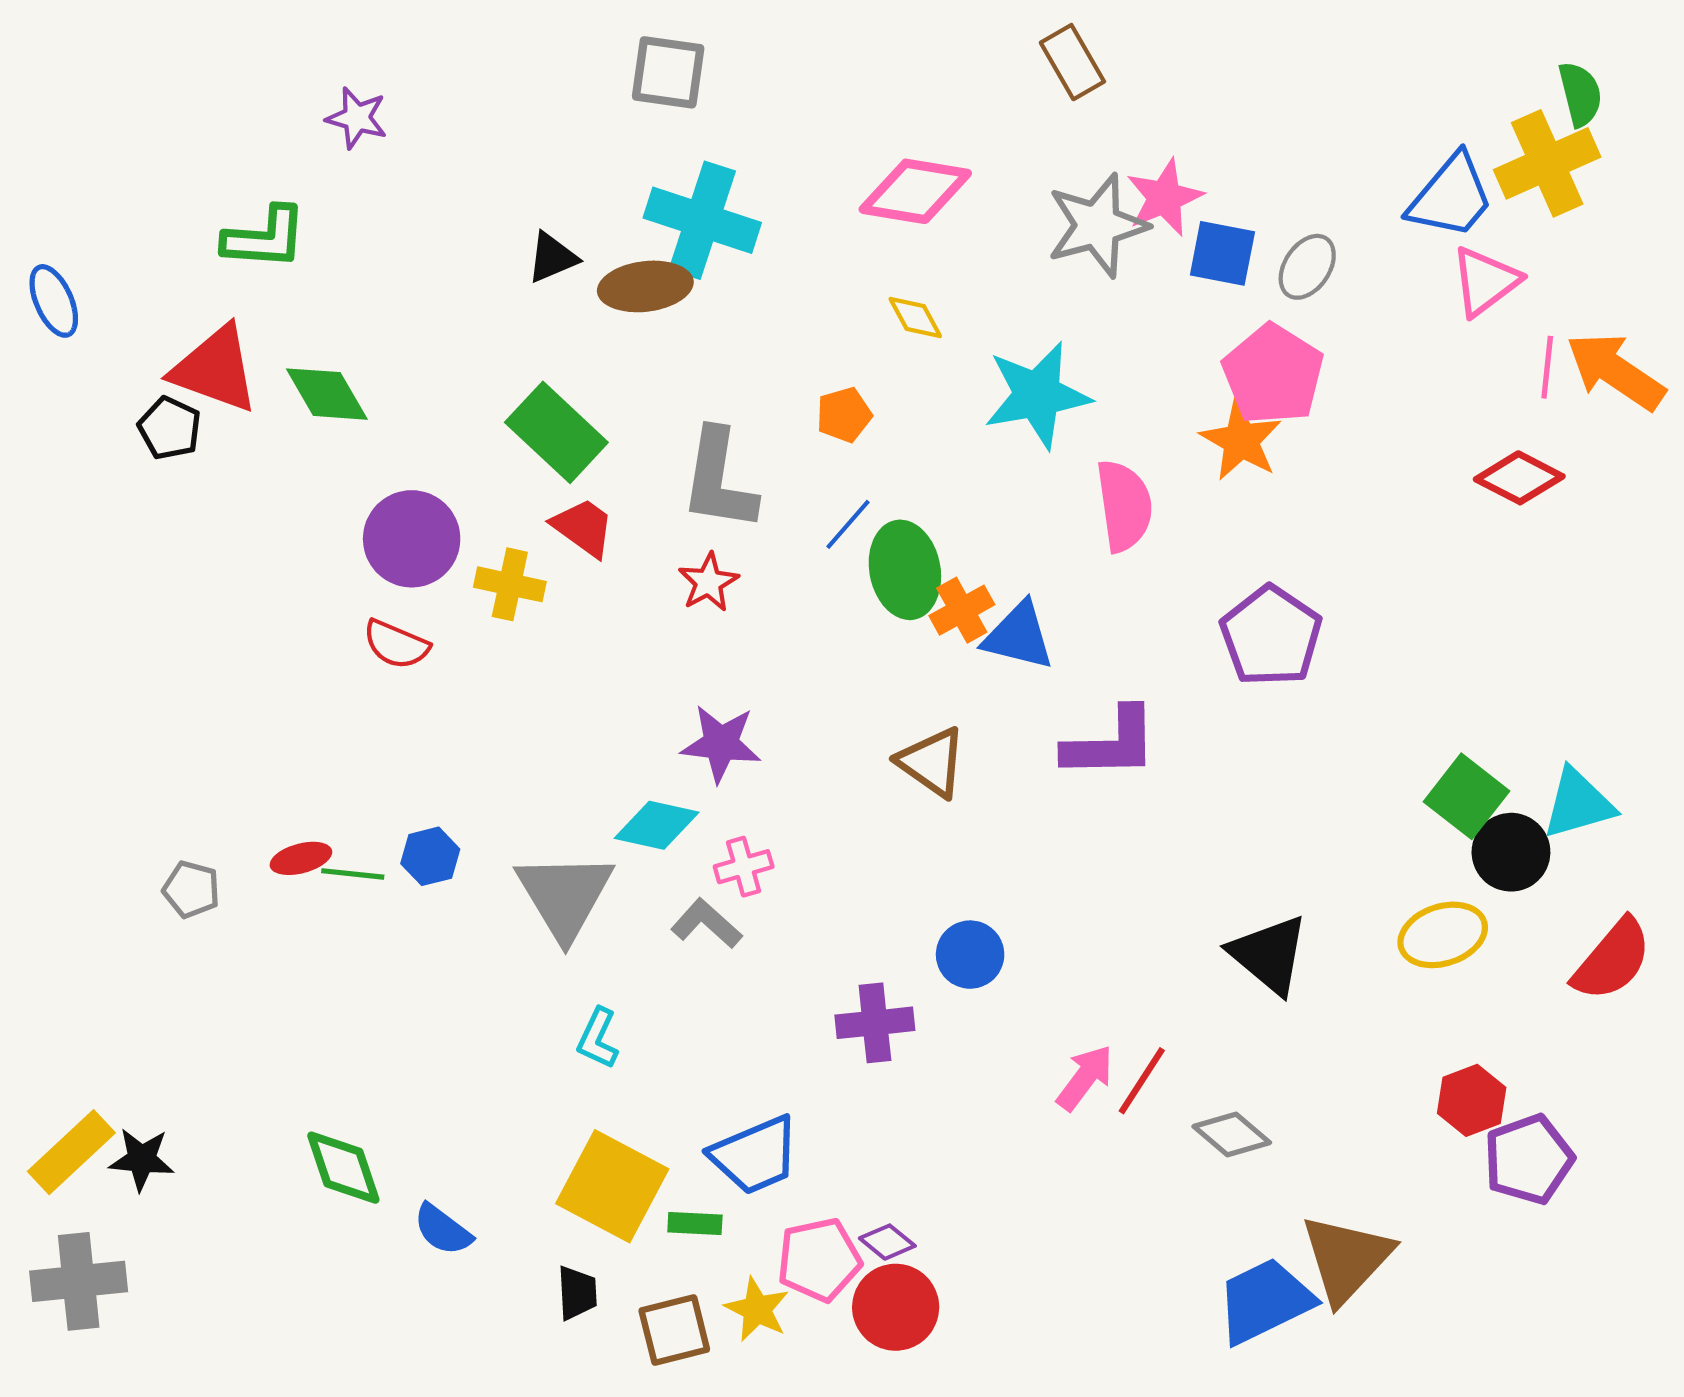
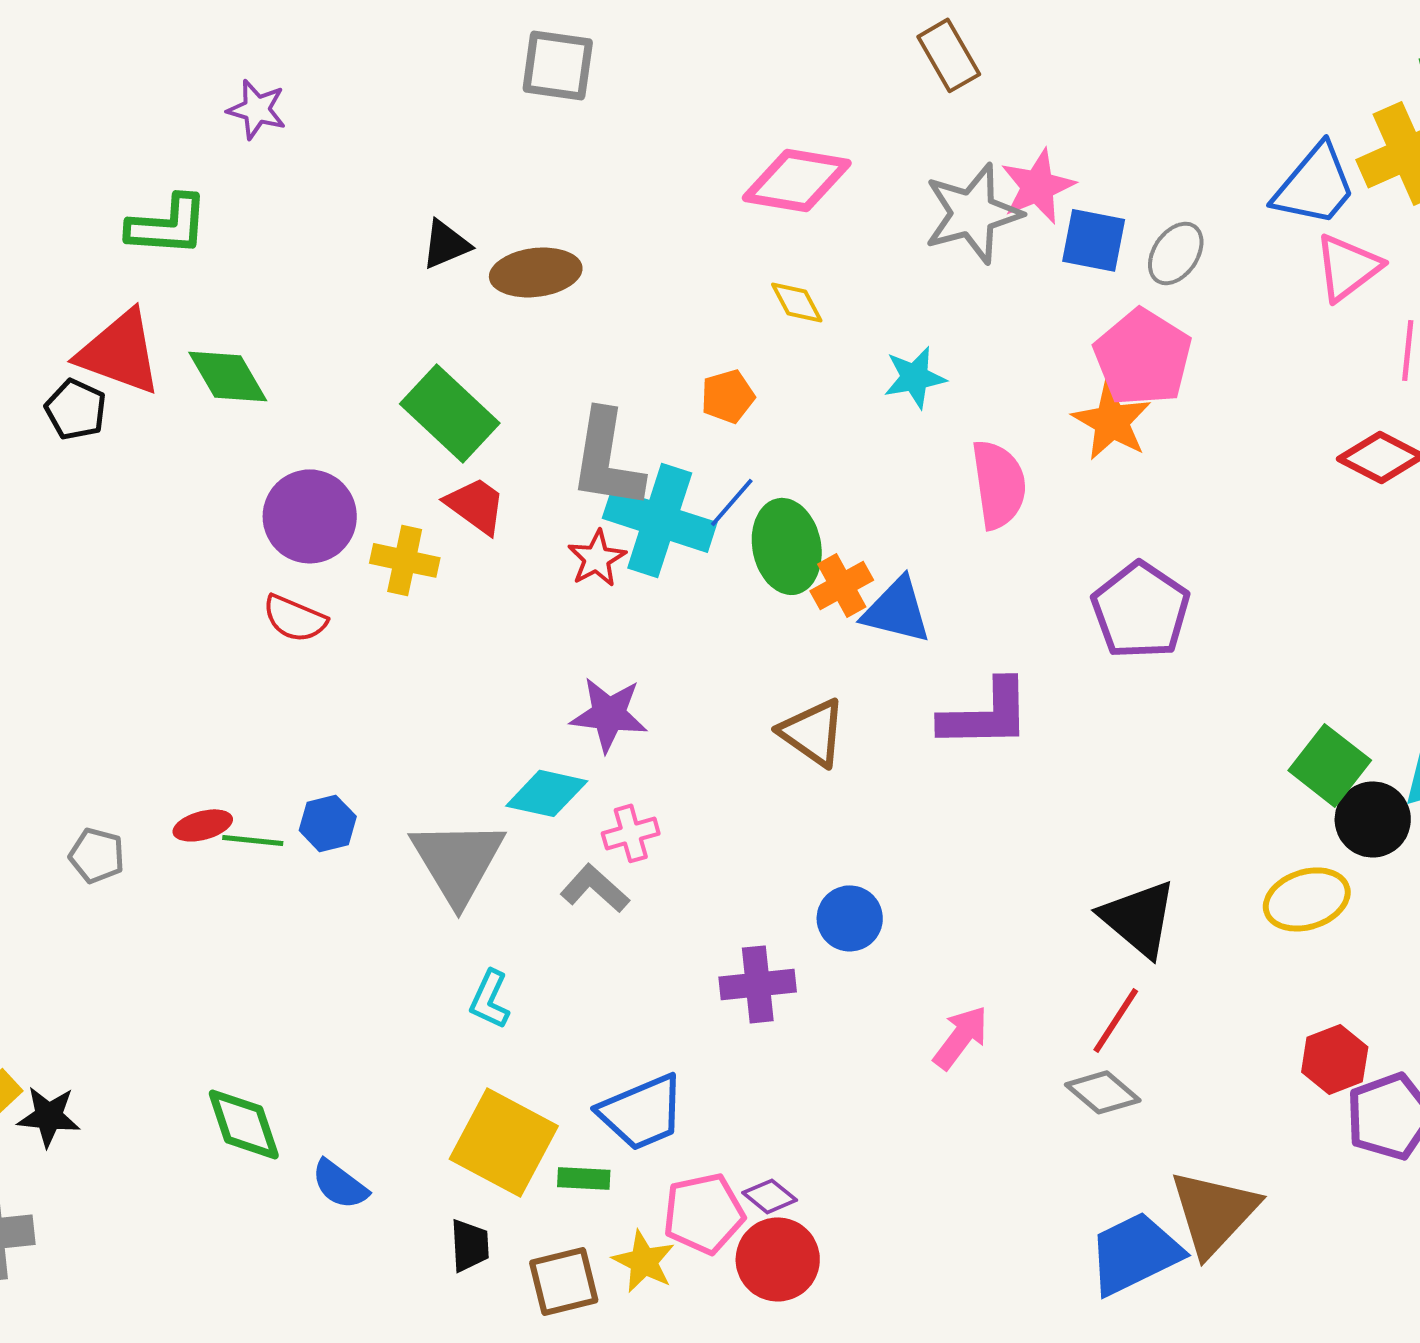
cyan cross: (702, 220) -> (660, 520), moved
cyan star: (1037, 395) -> (915, 377), size x0.6
red line: (1142, 1081) -> (1116, 1020), moved

